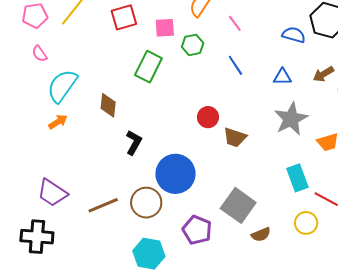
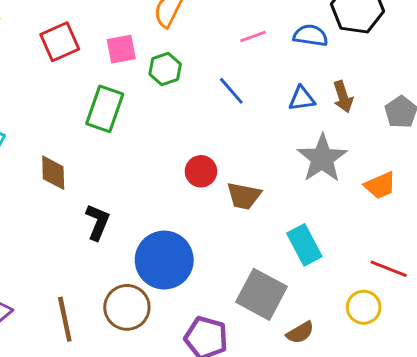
pink line: (235, 23) -> (253, 36), moved, turned -66
brown arrow: (323, 74) -> (343, 97), moved, turned -70
cyan rectangle: (297, 178) -> (304, 245), moved
brown line: (103, 205) -> (65, 319), turned -72

